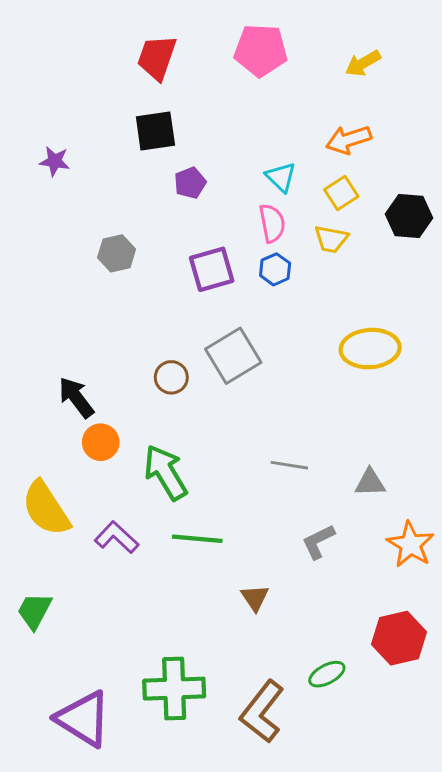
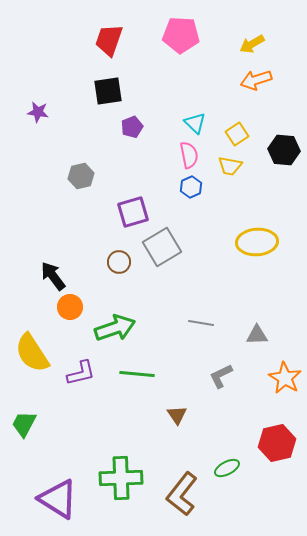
orange arrow: (349, 140) -> (256, 80), moved
purple square: (212, 269) -> (133, 212), moved
green arrow: (166, 472) -> (115, 328), turned 102
purple L-shape: (117, 537) -> (81, 373), turned 124

